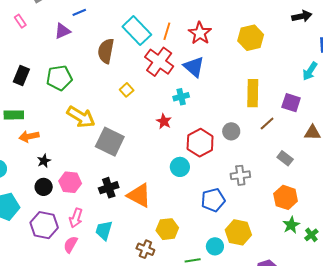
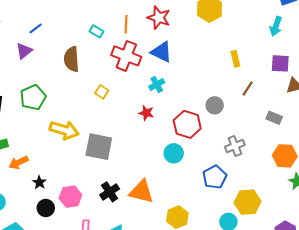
cyan rectangle: (137, 31) -> (96, 31), size x0.5
yellow rectangle: (253, 93) -> (235, 59), moved, size x0.6
purple square: (291, 103) -> (280, 63), moved

